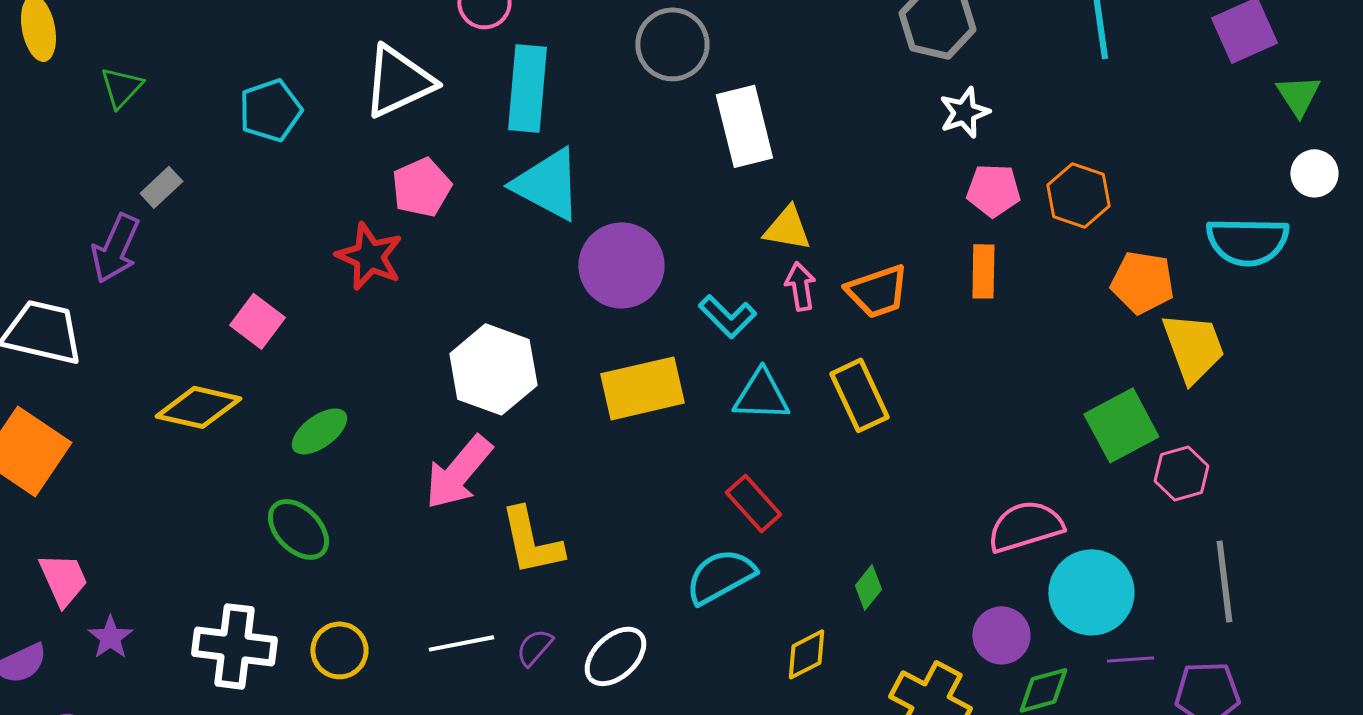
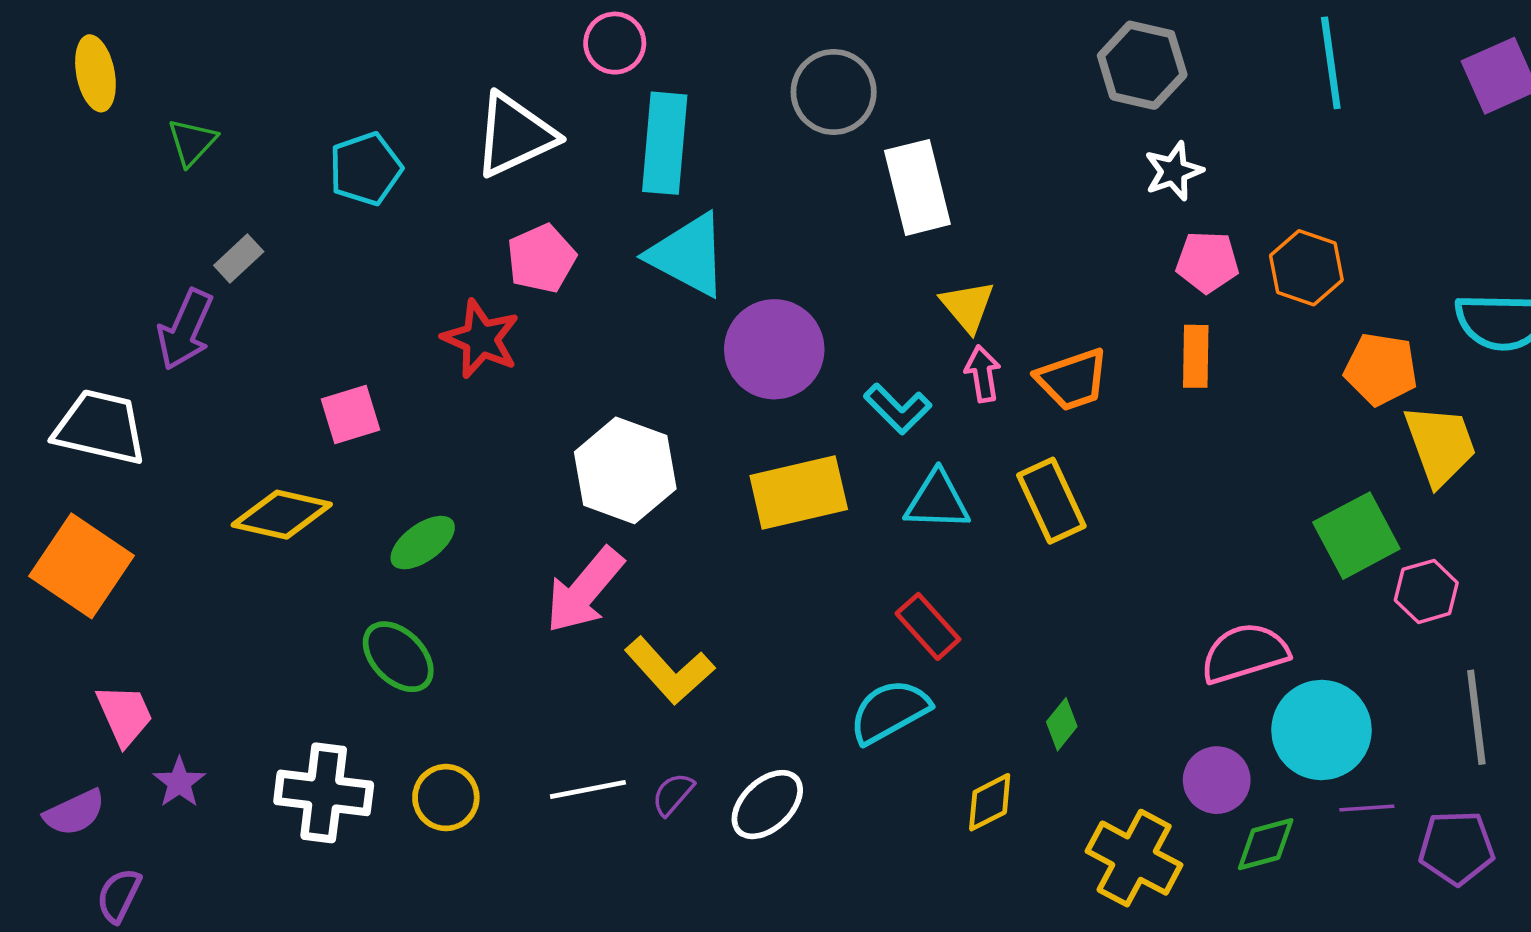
yellow triangle: (787, 228) -> (968, 306), turned 40
pink square: (257, 321) -> (350, 414), turned 36
yellow L-shape: (531, 541) -> (669, 671), turned -30

